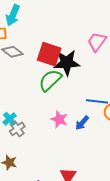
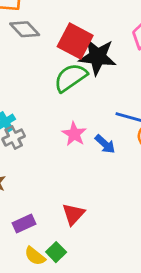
blue arrow: (82, 123) -> (105, 144), turned -98

